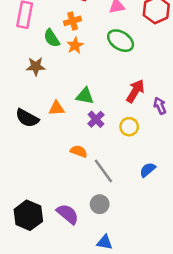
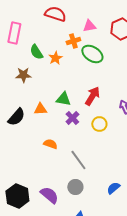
orange cross: (73, 21) -> (73, 41), moved
red arrow: (135, 91) -> (92, 96), moved
black semicircle: (27, 118) -> (16, 117), turned -78
orange semicircle: (79, 151) -> (50, 144), moved
blue semicircle: (148, 170) -> (113, 188), moved

